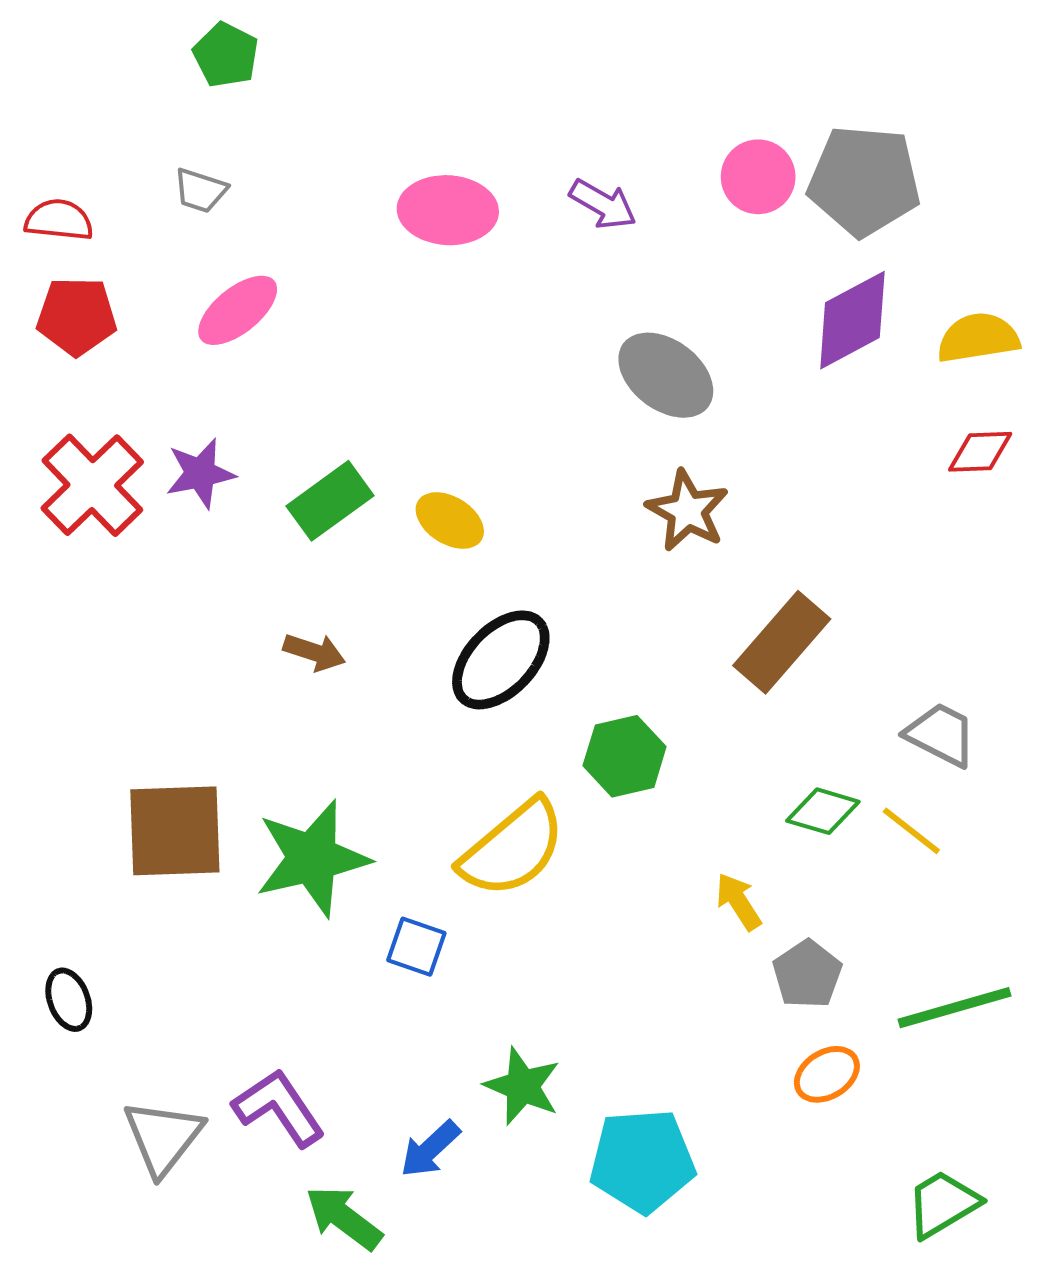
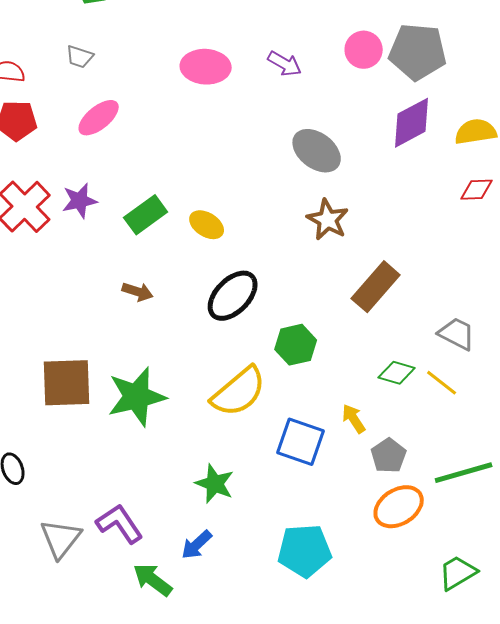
blue square: (416, 947) -> (301, 442), moved, size x1.6
orange ellipse: (827, 1074) -> (399, 507), size x1.5
green star: (522, 1086) -> (215, 484), moved

